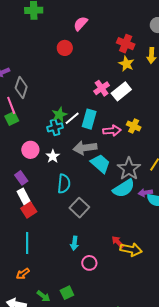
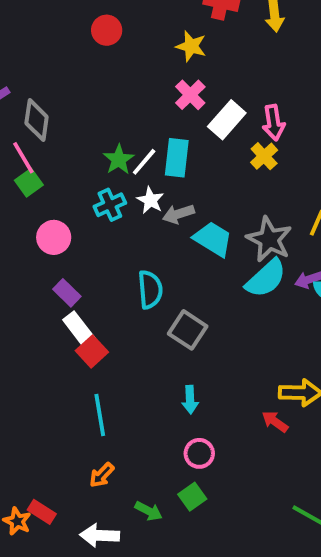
yellow star: (126, 64) -> (191, 46), moved
white rectangle: (121, 91) -> (227, 120), moved
yellow cross: (134, 126) -> (264, 156), turned 32
cyan cross: (55, 127) -> (110, 205), moved
pink arrow: (112, 131) -> (274, 123), moved, turned 96
gray arrow: (85, 148) -> (178, 214), size x0.7
pink circle: (30, 150) -> (54, 237), moved
white star: (53, 156) -> (150, 200), moved
red arrow: (118, 242) -> (275, 421), moved
pink circle: (89, 263) -> (199, 453), moved

